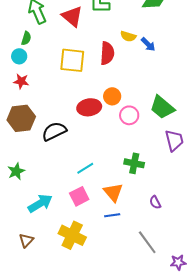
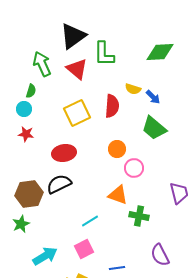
yellow square: (72, 60) -> (77, 113), turned -32
red ellipse: (89, 107) -> (64, 153), moved
green trapezoid: (162, 107) -> (154, 128), moved
brown hexagon: (21, 118) -> (29, 194), moved
orange triangle: (113, 192) -> (118, 195), moved, turned -30
purple semicircle: (155, 202) -> (160, 255), size x1.6

